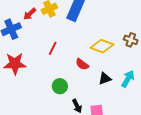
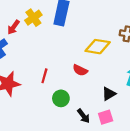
red line: (53, 48) -> (44, 76), moved
black triangle: (105, 79) -> (109, 94), moved

